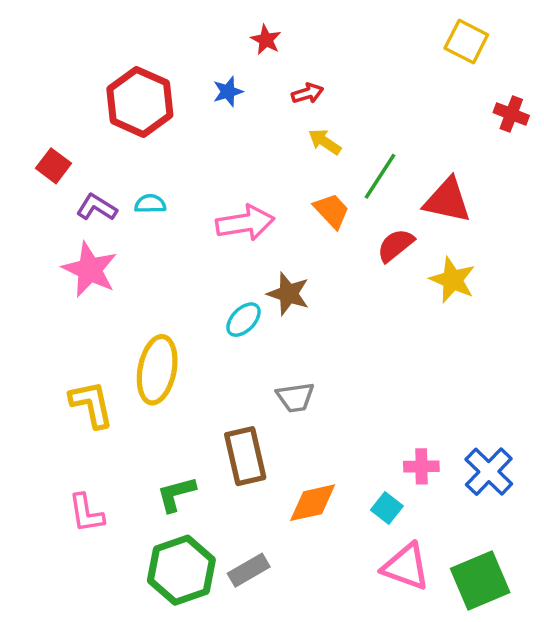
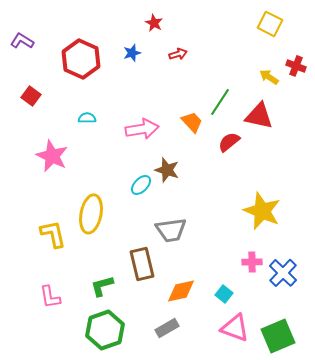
yellow arrow: (325, 142) -> (269, 77), moved
purple L-shape: (97, 207) -> (22, 41), moved
yellow star: (453, 280) -> (262, 211), moved, size x1.4
gray trapezoid: (295, 397) -> (171, 230), size x1.4
pink cross: (421, 466) -> (252, 262), moved
gray rectangle: (249, 570) -> (167, 328), moved

